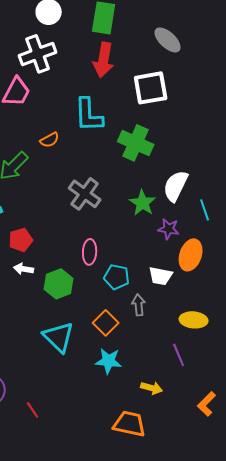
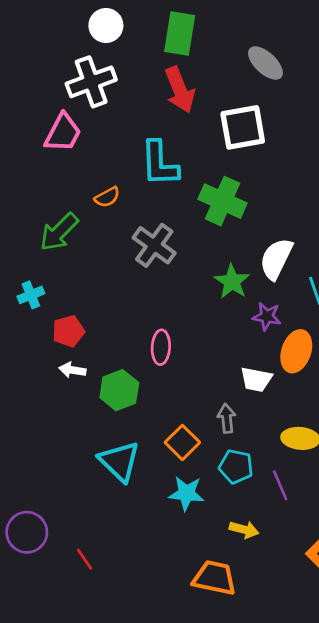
red arrow: (104, 60) -> (180, 90), turned -32
gray cross: (85, 194) -> (154, 245), moved
cyan pentagon: (117, 277) -> (236, 467), moved

